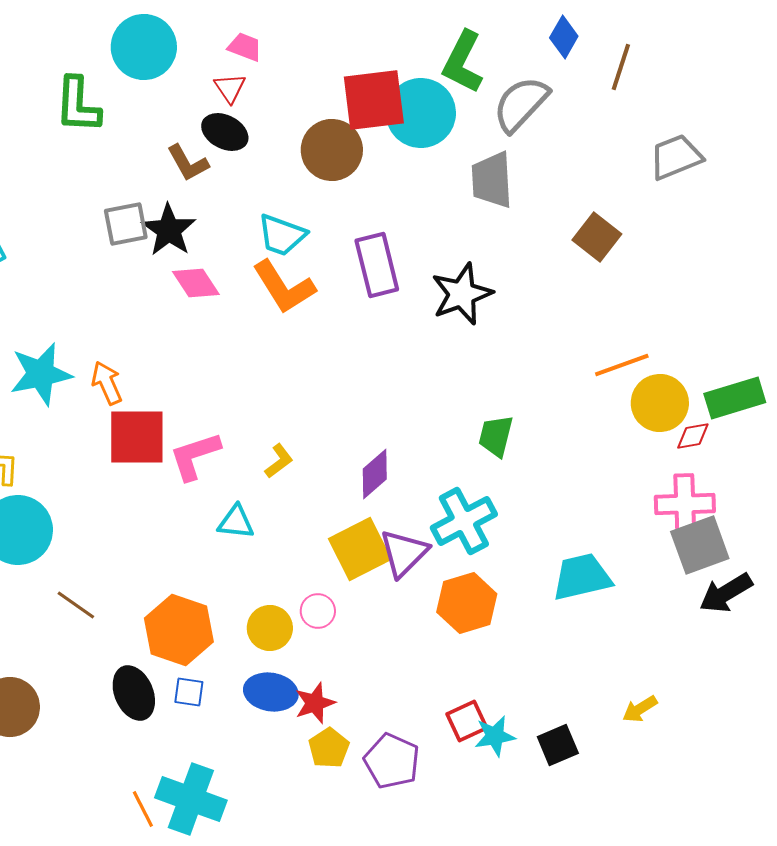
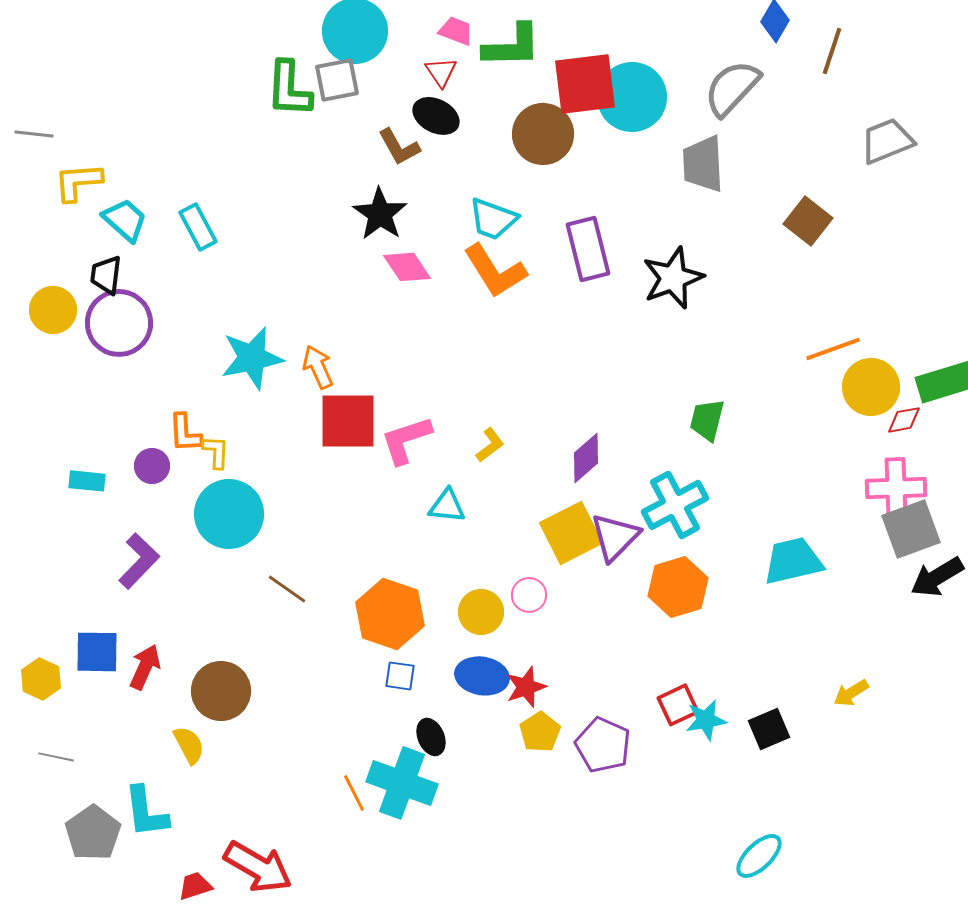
green L-shape: (463, 62) -> (512, 46), moved, turned -118
gray square: (126, 224) -> (337, 80), moved
black ellipse: (134, 693) -> (431, 737), moved, size x0.7

